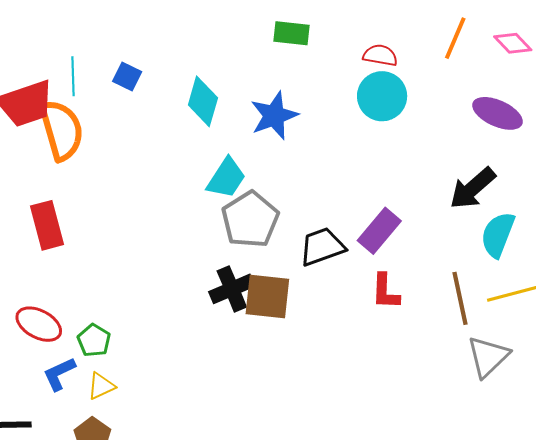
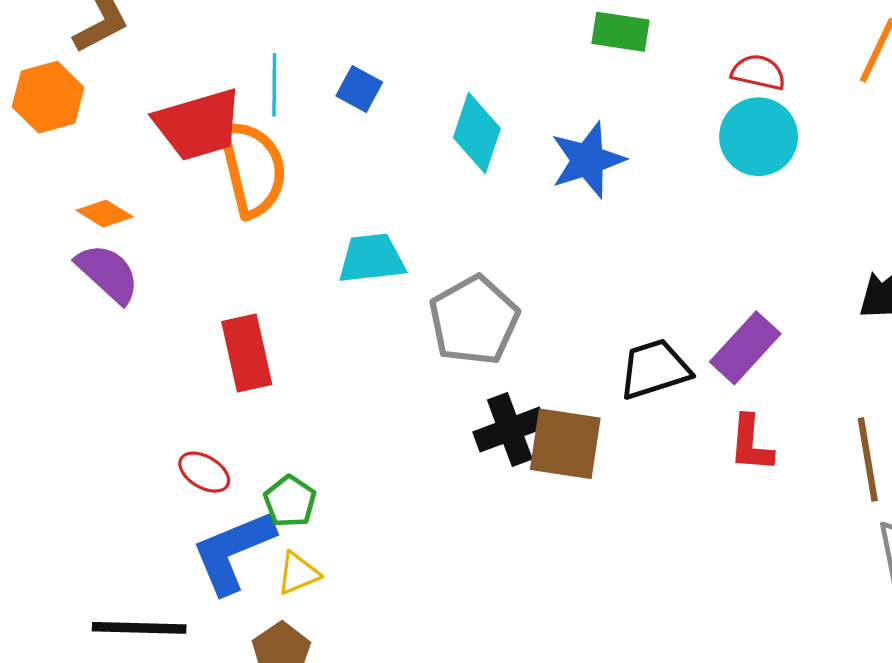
cyan trapezoid: (226, 178) -> (372, 258), moved, turned -132
gray pentagon: (250, 219) -> (474, 320), moved
red rectangle: (47, 225) -> (247, 353), moved
red ellipse: (39, 324) -> (204, 472), size x0.7
blue L-shape: (59, 374) -> (233, 552), size x1.6

